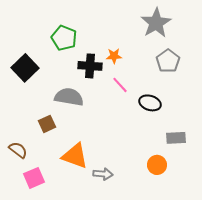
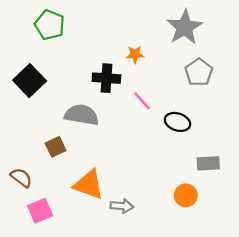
green pentagon: (64, 38) -> (50, 25), moved
orange star: (114, 56) -> (135, 54), moved

